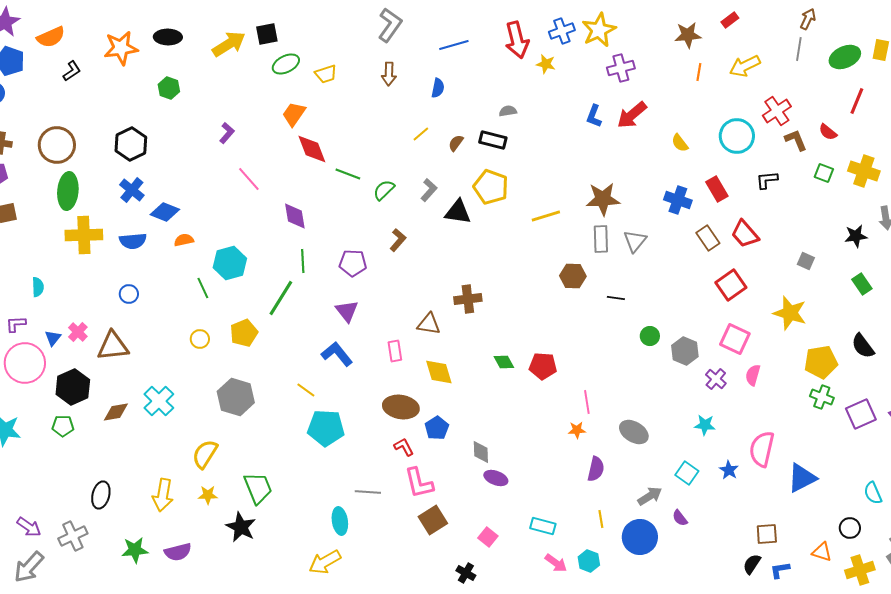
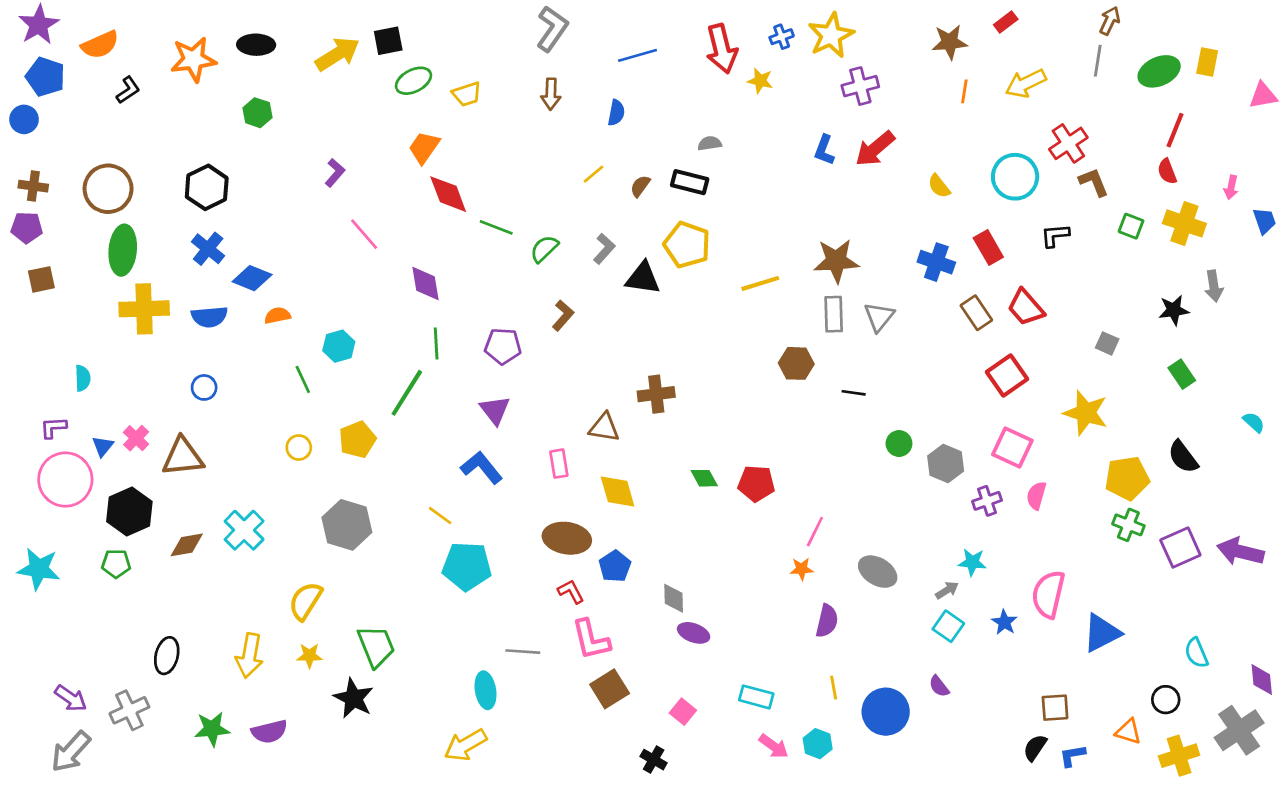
blue cross: (562, 31) -> (782, 37), size x0.7
red semicircle: (828, 132) -> (1167, 171), moved, turned 30
cyan hexagon: (230, 263) -> (339, 346), size x0.7
purple cross: (716, 379) -> (987, 501), turned 30
pink line: (587, 402) -> (815, 532), turned 35
gray arrow: (650, 496) -> (947, 590), moved, size x0.7

